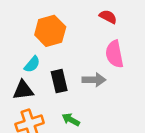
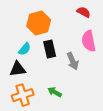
gray arrow: (94, 80) -> (73, 61), turned 66
black rectangle: (59, 81) -> (50, 49), moved

